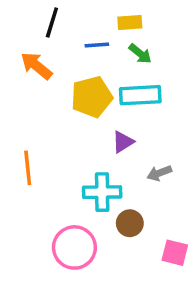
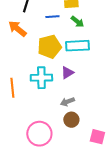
gray arrow: (159, 173) -> (67, 102), moved
cyan cross: (102, 192) -> (41, 78), moved

